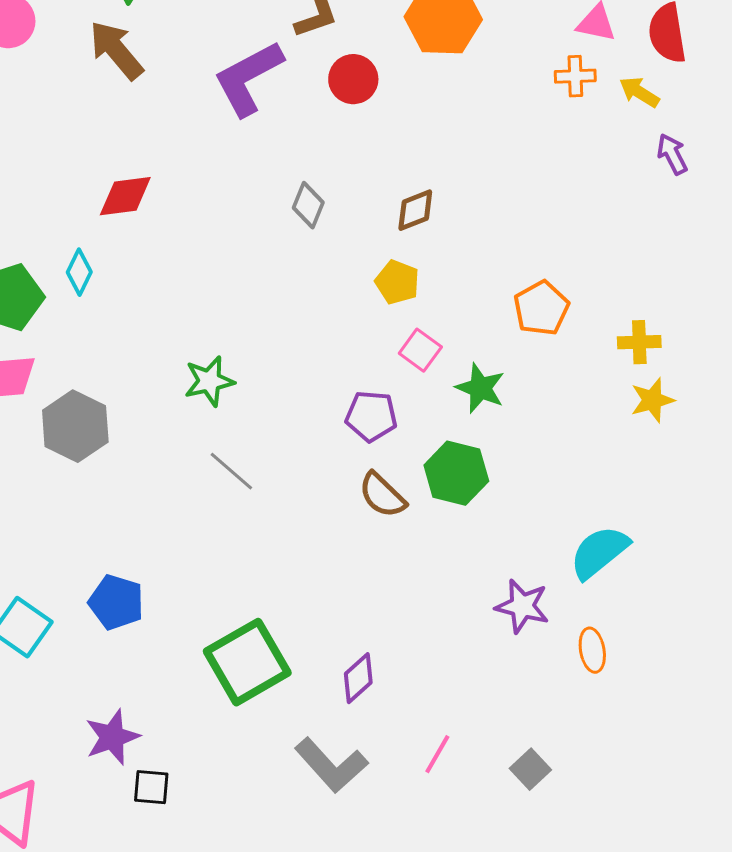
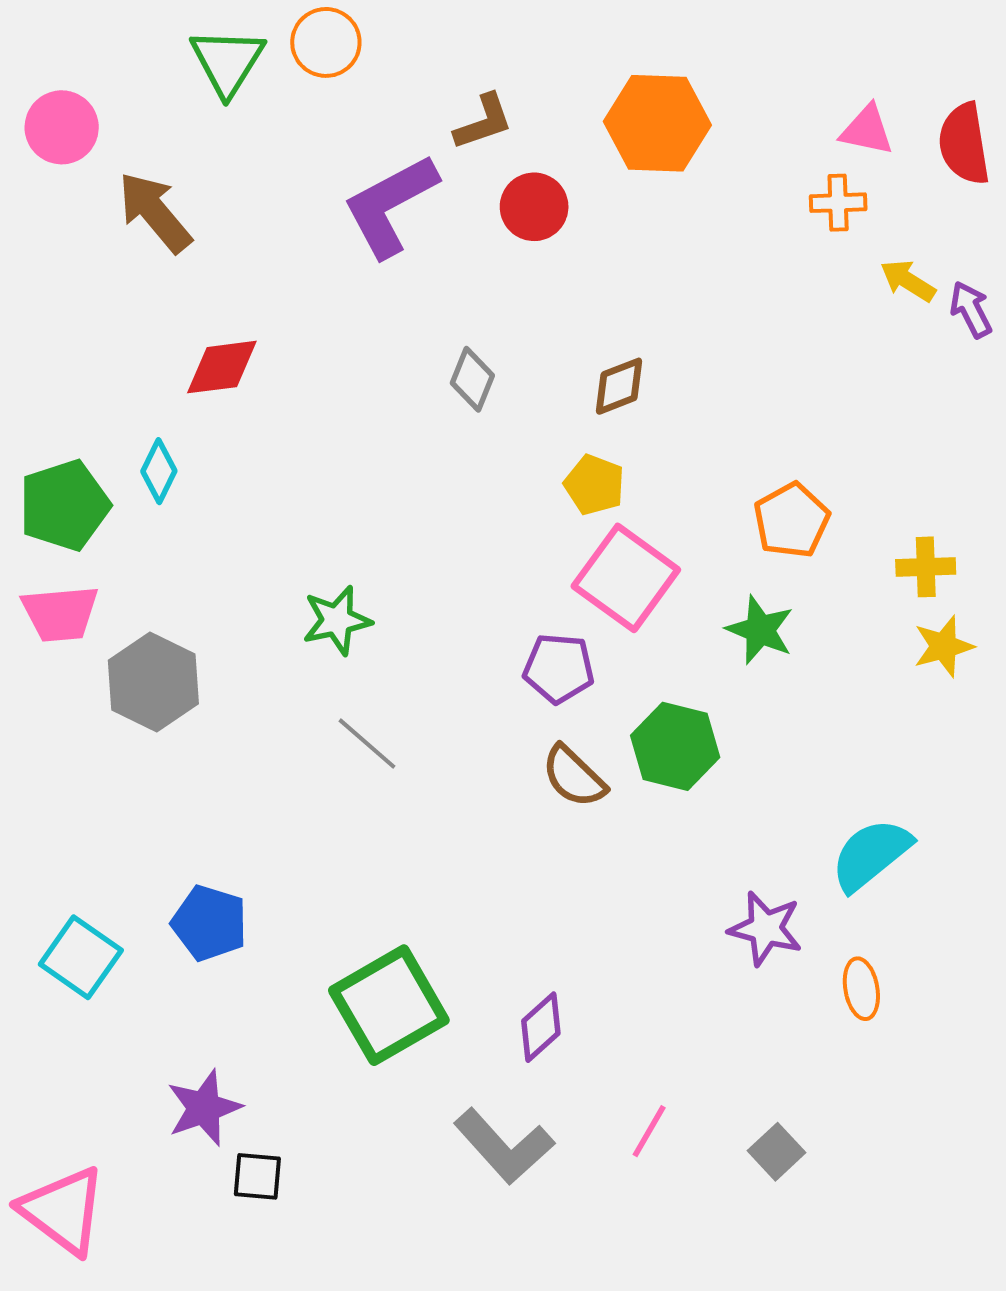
brown arrow: (116, 50) -> (155, 212), moved
yellow arrow: (639, 92) -> (908, 281), moved
pink square: (420, 350) -> (626, 578), size x1.8
green star: (480, 388) -> (760, 630), moved

